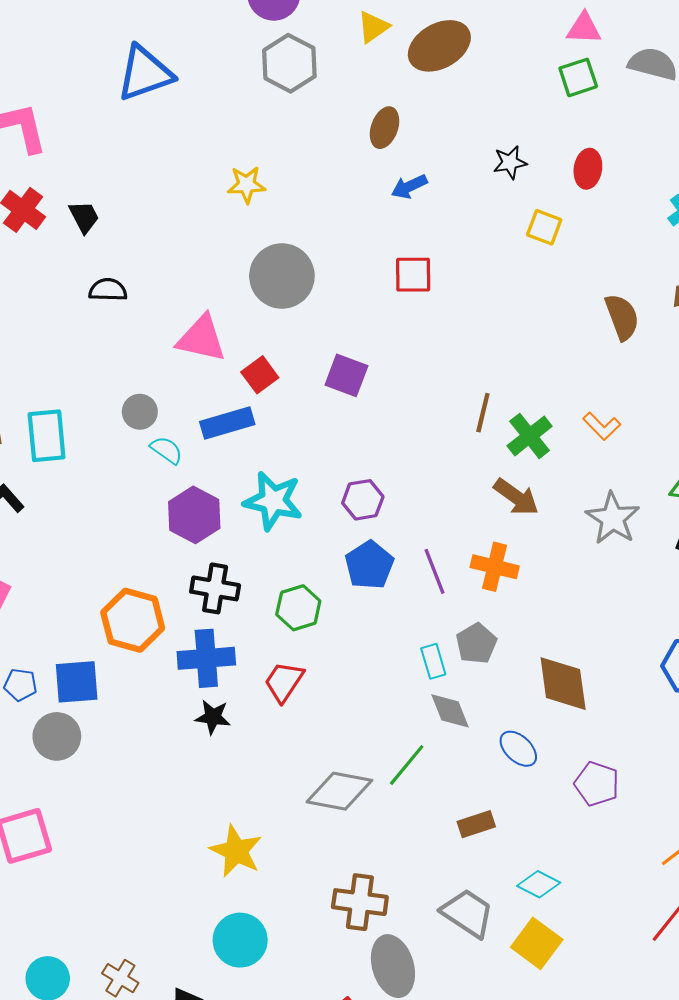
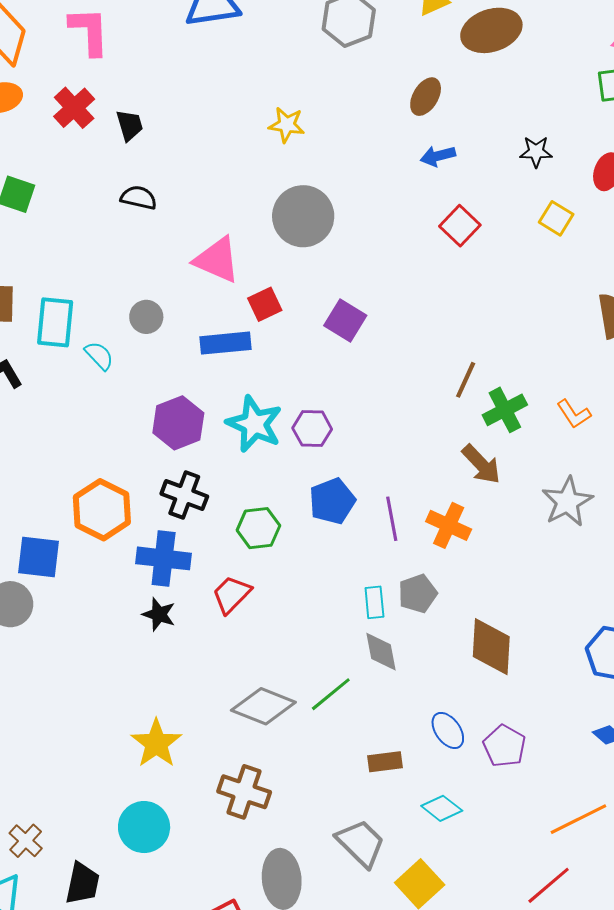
red square: (413, 275) -> (460, 226), moved, turned 33
cyan semicircle: (166, 450) -> (99, 356), moved
purple hexagon: (363, 500) -> (312, 429), moved
blue ellipse: (518, 749) -> (448, 730), moved
cyan diamond: (539, 884) -> (442, 808), moved
brown cross: (360, 902) -> (244, 792), moved

